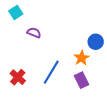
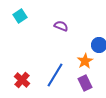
purple semicircle: (34, 33) -> (61, 26), moved

